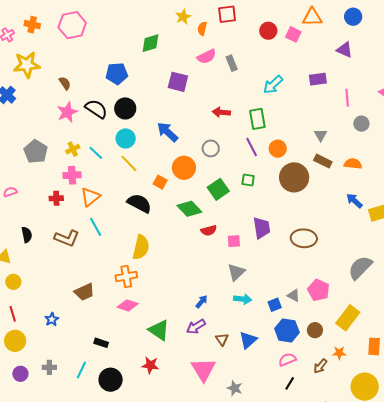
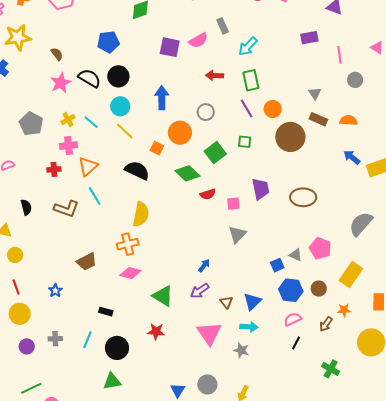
pink semicircle: (207, 56) -> (198, 40), moved
cyan arrow: (273, 85) -> (248, 46), moved
blue arrow: (168, 132) -> (162, 98), turned 50
cyan arrow: (243, 299) -> (249, 327), moved

